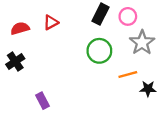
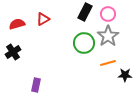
gray star: (142, 43) -> (108, 36), moved
purple rectangle: (42, 101) -> (36, 85), turned 40

